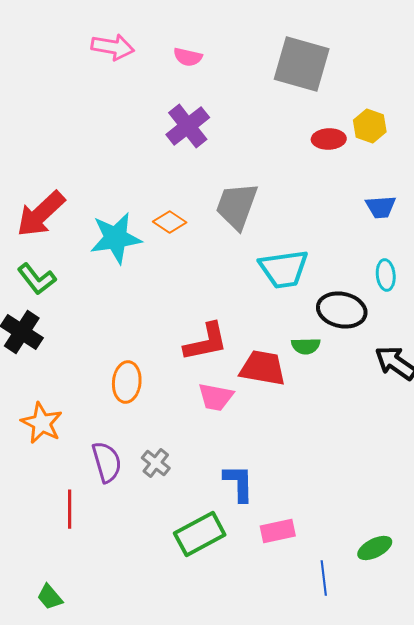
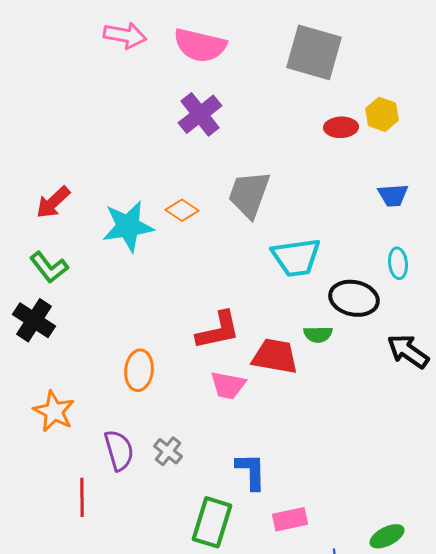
pink semicircle: (188, 57) -> (200, 45), size x1.8
red arrow: (41, 214) -> (53, 202), size x0.7
green rectangle: (200, 534) -> (212, 522), turned -45

